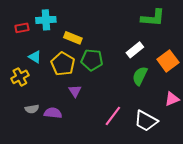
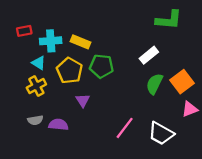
cyan cross: (46, 20) -> (51, 41), moved
orange square: (168, 61) -> (182, 82), moved
yellow cross: (20, 77) -> (36, 86), moved

